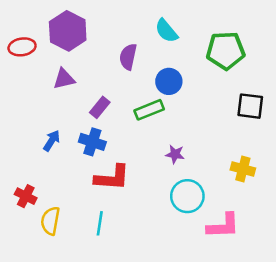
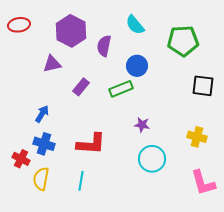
purple hexagon: (68, 31) -> (71, 31), moved
red ellipse: (22, 47) -> (19, 25), moved
blue cross: (92, 142) -> (44, 144), moved
pink L-shape: (223, 226) -> (203, 183), moved, turned 76

